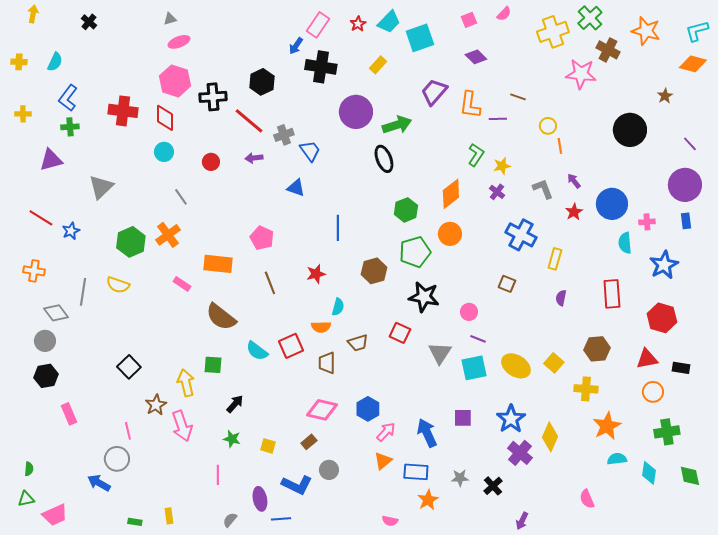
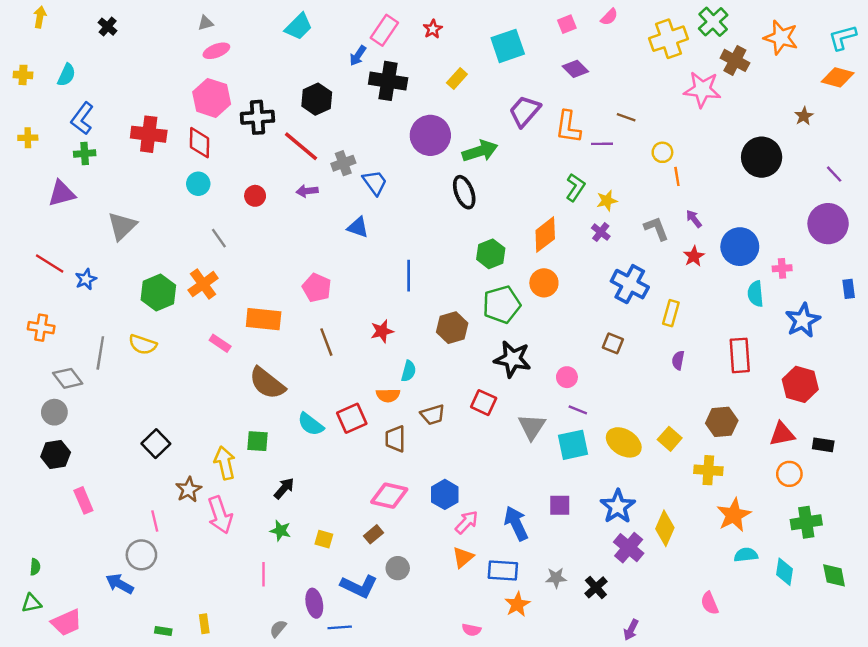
cyan trapezoid: (389, 22) -> (299, 27), moved
blue rectangle: (686, 221) -> (849, 289), moved

